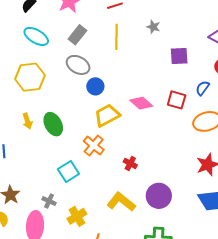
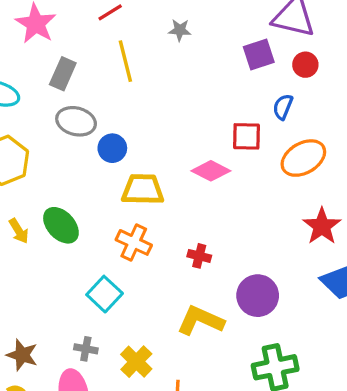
purple square: (179, 56) -> (259, 55), moved
pink diamond: (141, 103) -> (211, 171), moved
yellow trapezoid: (107, 115) -> (143, 189), turned 44

